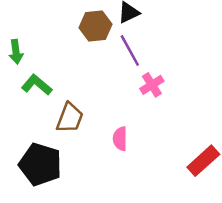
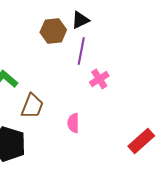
purple line: (130, 51) -> (81, 51), turned 40

